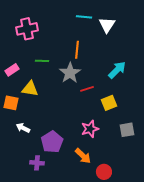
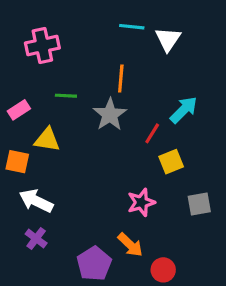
red line: (87, 89) -> (152, 133), moved, turned -40
white arrow: (23, 128) -> (36, 201), size x1.5
purple pentagon: (52, 142) -> (94, 264), moved
purple cross: (37, 163) -> (36, 239), moved, turned 32

